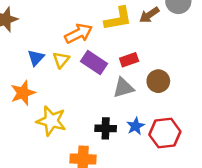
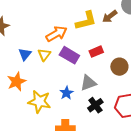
gray triangle: (123, 88) -> (88, 83), moved
blue star: (136, 126) -> (66, 93), moved
black cross: (106, 128) -> (95, 105), moved, turned -35

